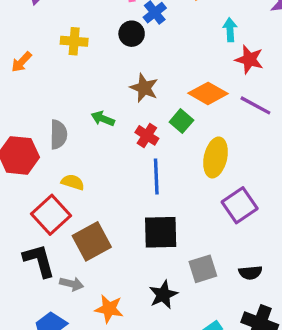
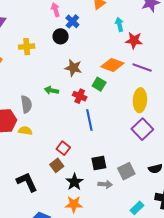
yellow ellipse: (216, 157) -> (140, 100), moved
yellow semicircle: (73, 182) -> (25, 131), moved
red square: (51, 215) -> (63, 148), moved, size x0.6
black square: (161, 232) -> (99, 163), moved, size x0.7
brown square: (92, 241) -> (57, 165), size x0.6
gray arrow: (72, 284) -> (105, 184), moved
black star: (163, 295) -> (74, 182), moved

